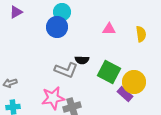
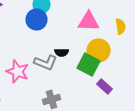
pink triangle: (109, 29) -> (88, 21), size x1.6
yellow circle: (134, 82) -> (98, 50), moved
pink star: (53, 98) -> (18, 71), moved, turned 30

